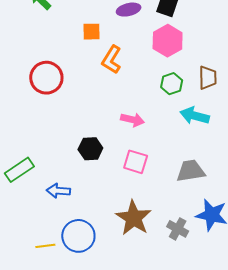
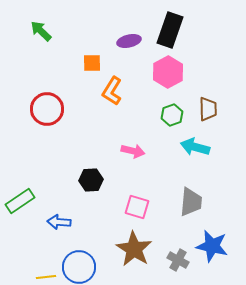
pink square: (136, 162) -> (137, 207), moved
gray trapezoid: (191, 171) -> (191, 202), turned 104

